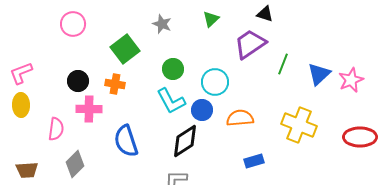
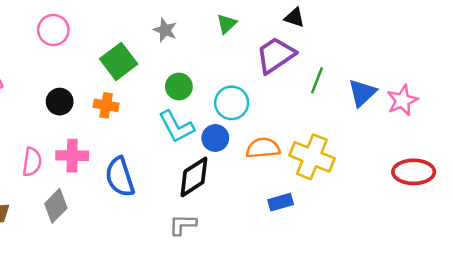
pink cross: (89, 109) -> (72, 156), moved
yellow cross: (299, 125) -> (312, 157), moved

